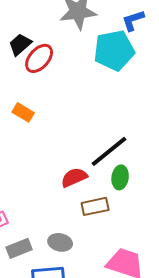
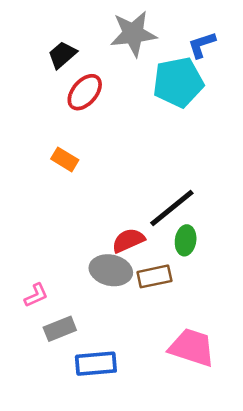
black trapezoid: (20, 44) -> (62, 55), moved
gray ellipse: (60, 242) -> (111, 270), moved, size x1.4

